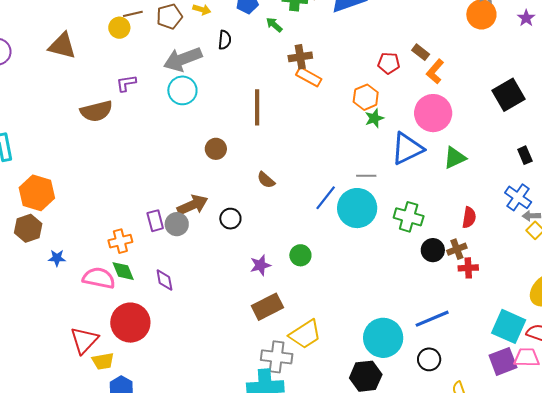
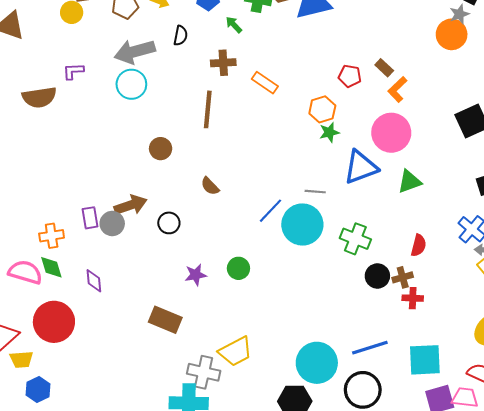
brown cross: (300, 57) -> (223, 63), moved
brown rectangle: (267, 307) -> (165, 320), moved, turned 44
cyan square: (509, 326) -> (425, 360), moved, turned -32
black circle: (429, 359) -> (363, 390), size x1.5

